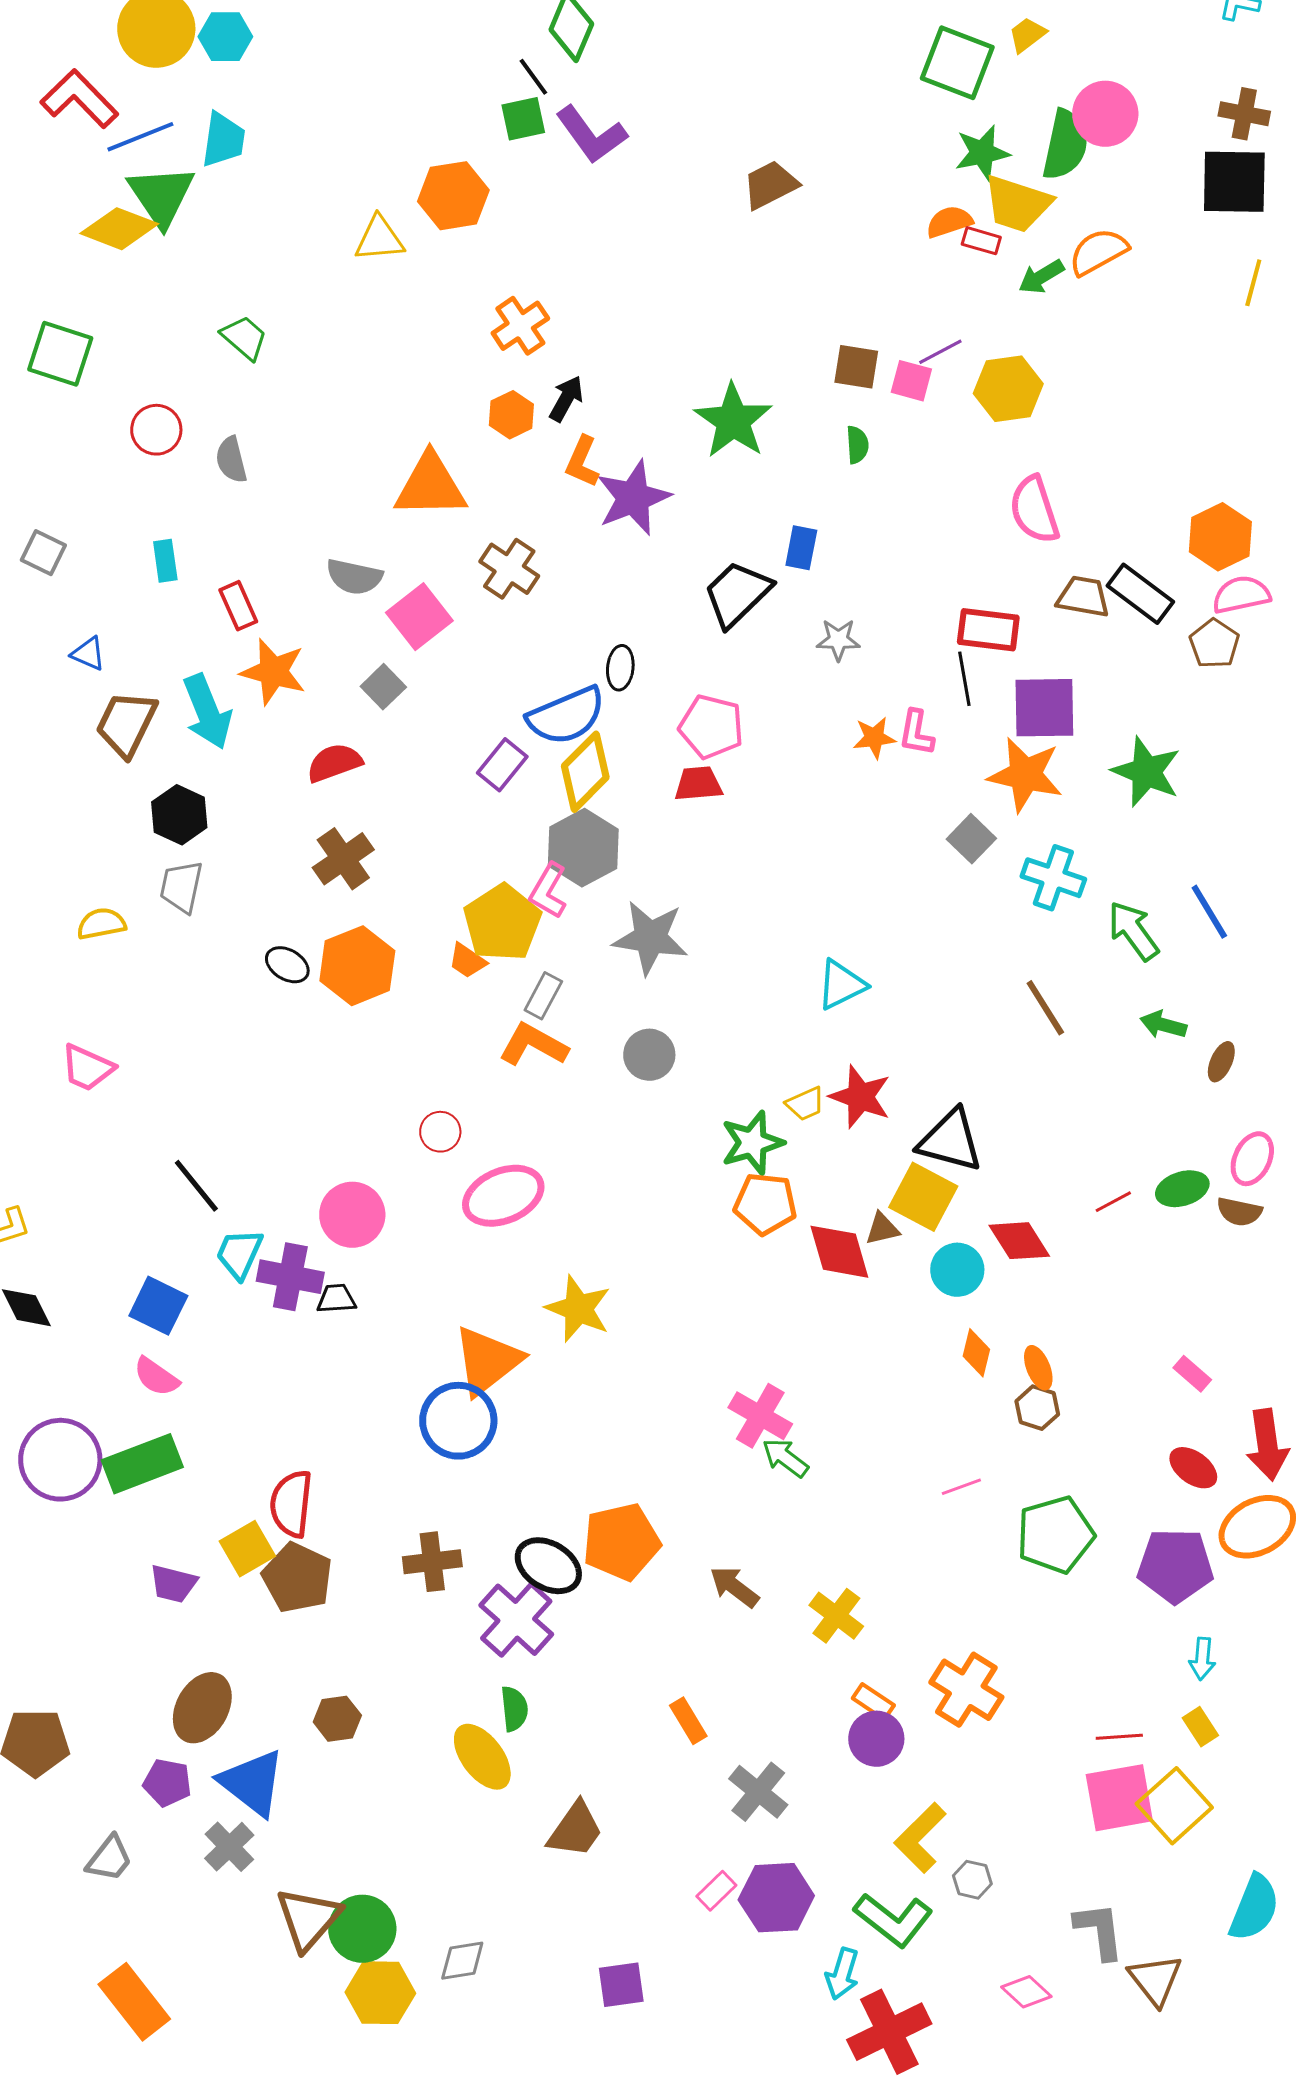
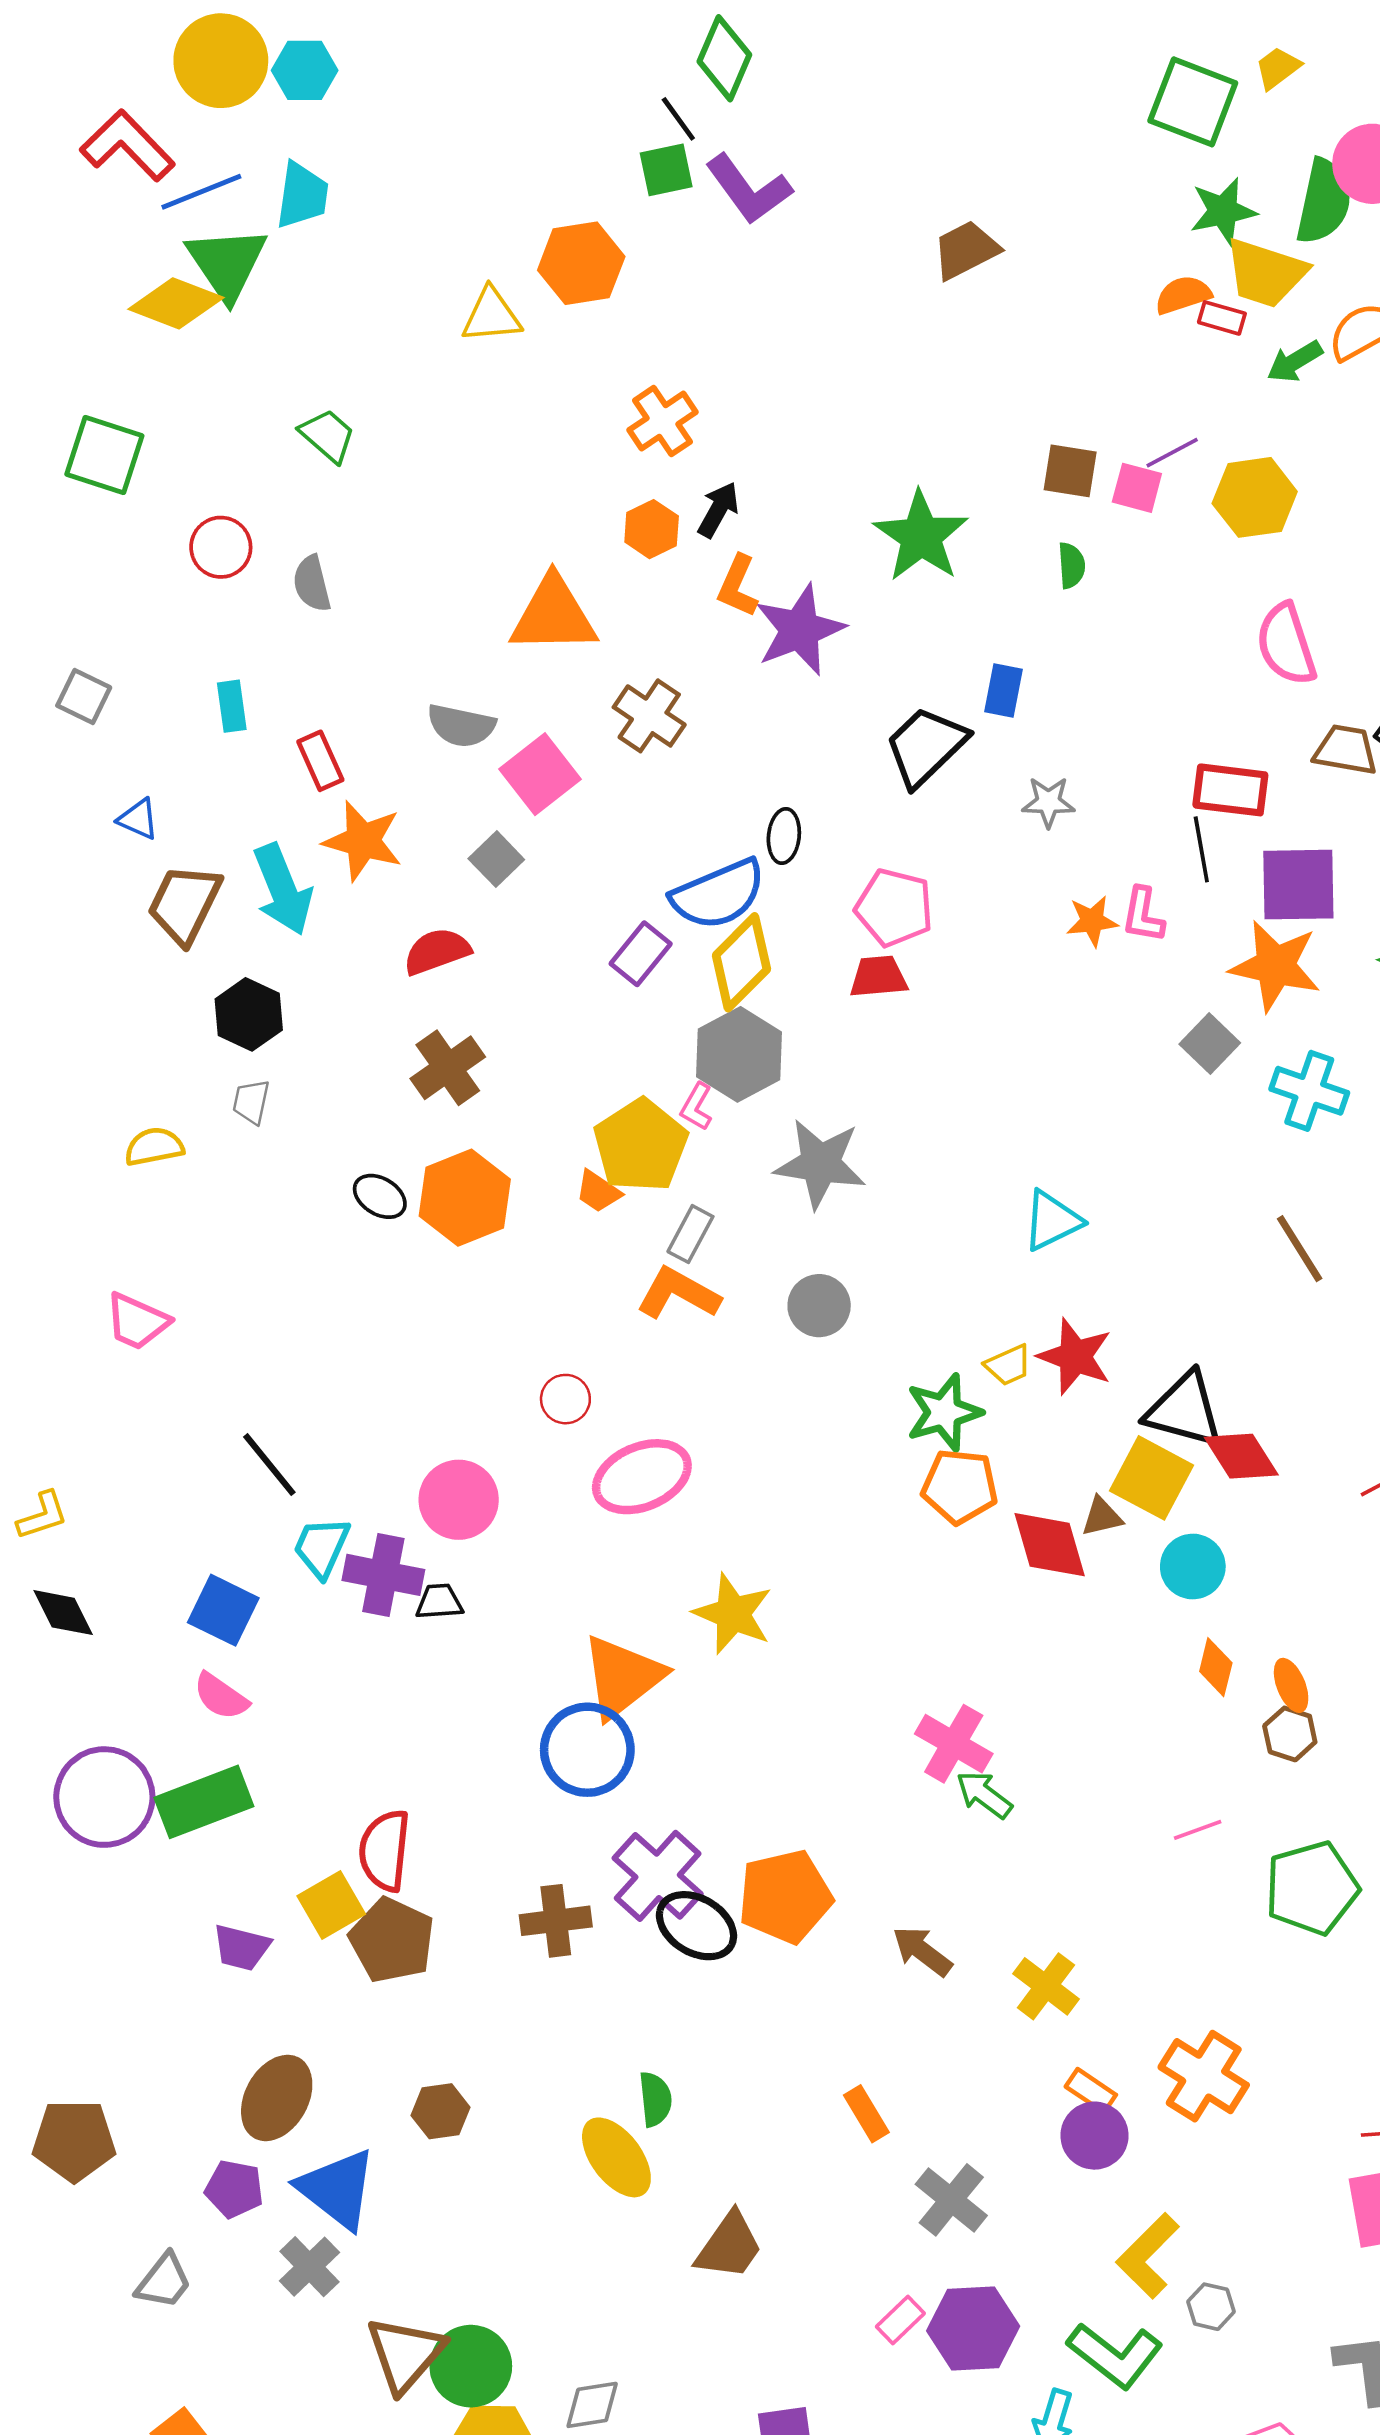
gray trapezoid: (181, 887) -> (251, 1102), size x0.7
pink L-shape: (548, 891) -> (696, 1107), size x0.7
red diamond: (1019, 1241) -> (1241, 1456), moved
purple cross: (516, 1620) -> (658, 1876), moved

